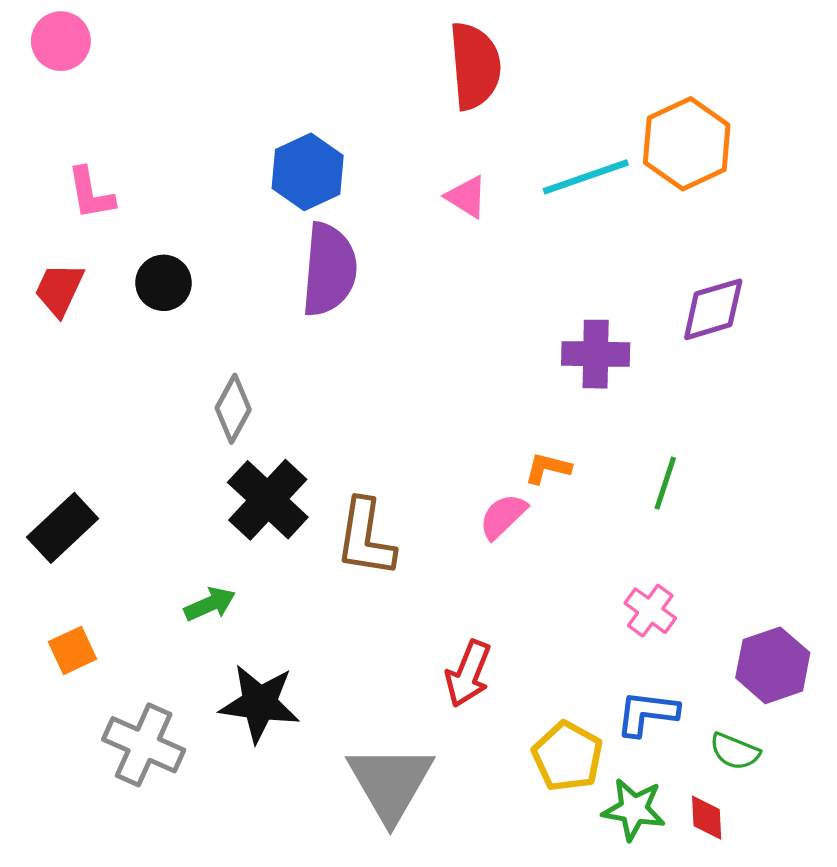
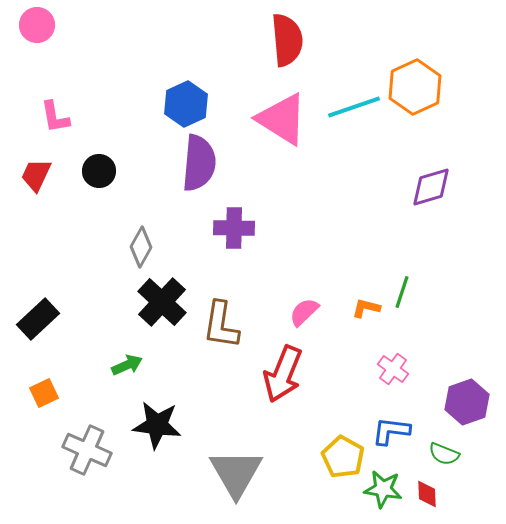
pink triangle: (467, 197) -> (282, 119), size x2.0
purple cross: (596, 354) -> (234, 228), moved
orange L-shape: (548, 468) -> (366, 308), moved
red arrow: (468, 674) -> (283, 374), moved, size x1.4

